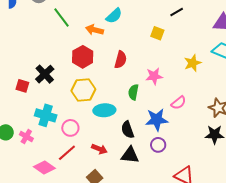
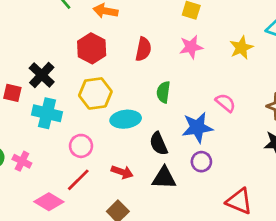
pink star: (154, 76) -> (191, 47), moved
pink semicircle: (179, 103) -> (226, 103), turned -98
cyan cross: (46, 115) -> (47, 113), moved

